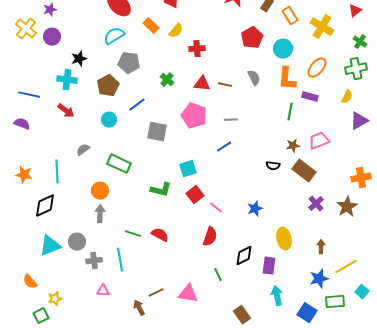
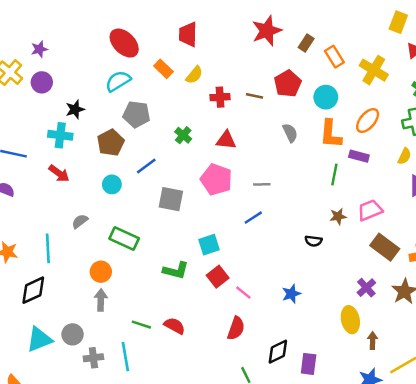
brown line: (225, 85) -> (254, 96), moved
brown rectangle: (304, 171) -> (385, 247), moved
yellow ellipse: (284, 239) -> (350, 320), moved

